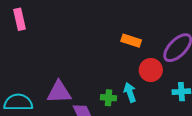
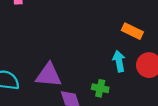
cyan arrow: (130, 92) -> (119, 61), moved

